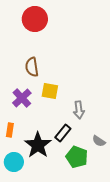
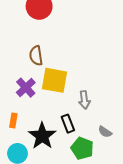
yellow square: (50, 91) -> (55, 80), size x1.5
black rectangle: (63, 133) -> (68, 124), turned -60

